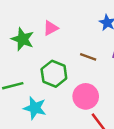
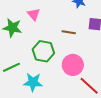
pink triangle: (51, 28) -> (34, 14), turned -32

